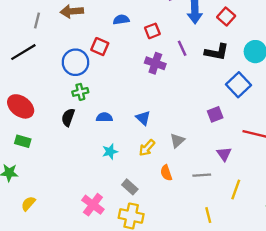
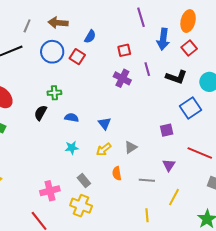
blue semicircle: (121, 20) -> (90, 37), moved, turned 120
blue circle: (75, 62) -> (52, 52), moved
pink cross: (93, 205) -> (50, 191), turned 30

